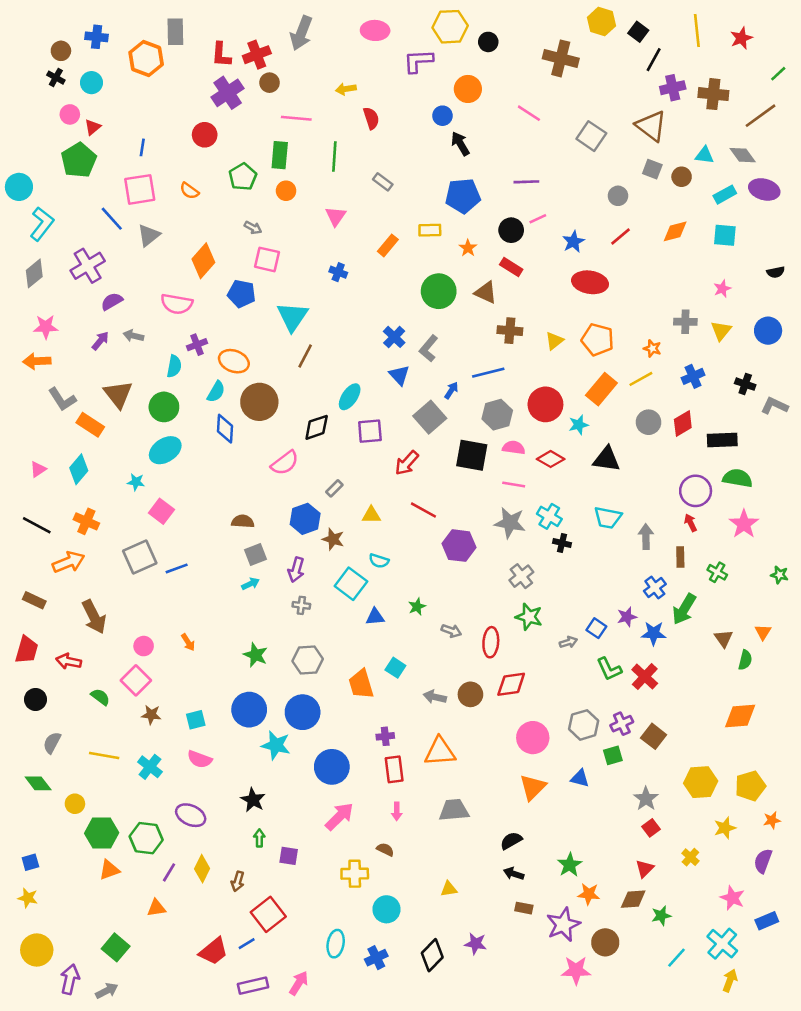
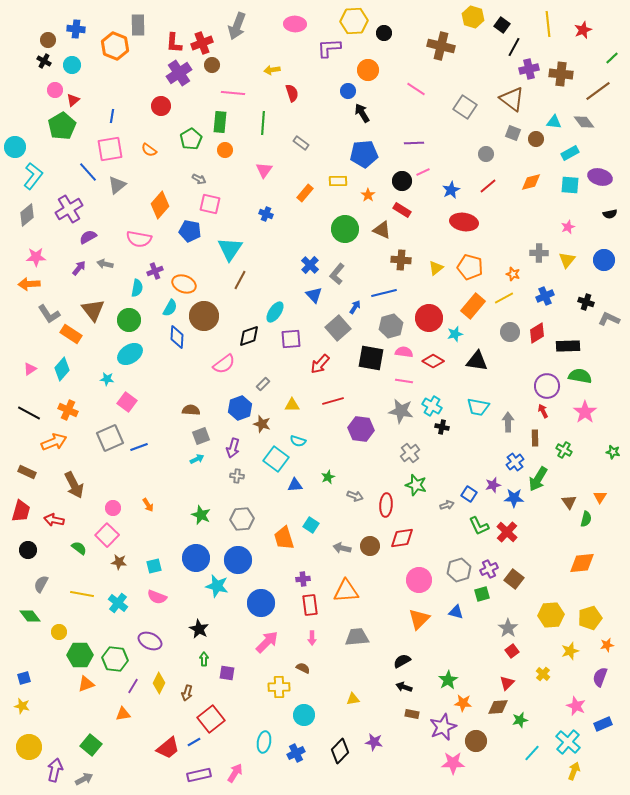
purple ellipse: (764, 189) -> (600, 177), moved
red line: (423, 510) -> (333, 401), turned -45

